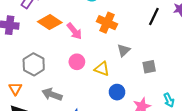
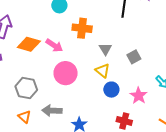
pink circle: (77, 62) -> (66, 73), size x1.5
yellow triangle: (102, 69) -> (103, 71), moved, turned 35
orange triangle: (15, 89) -> (24, 117), moved

